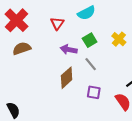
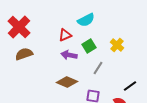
red triangle: (57, 23) -> (65, 35), moved, turned 32
gray line: (91, 64) -> (98, 68), moved, turned 72
brown diamond: (67, 78) -> (67, 82), turned 65

